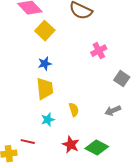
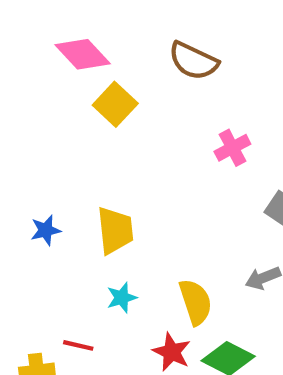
blue star: (45, 64) -> (46, 230), moved
yellow semicircle: (74, 110) -> (196, 302), moved, size x1.5

